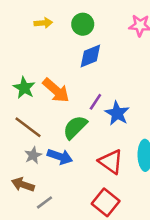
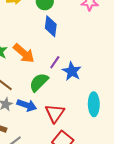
blue diamond: (90, 56) -> (51, 26), turned -60
red triangle: (111, 162) -> (55, 113), moved, turned 30

